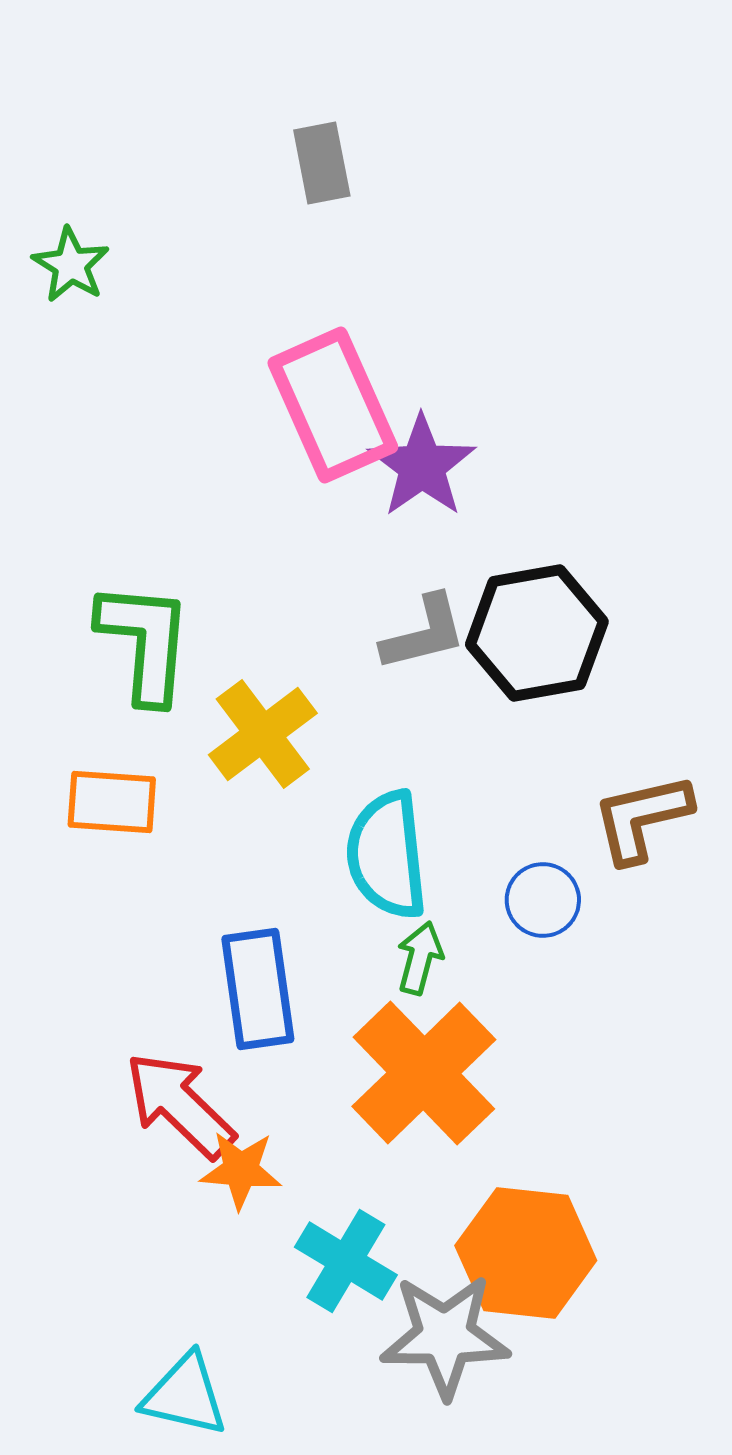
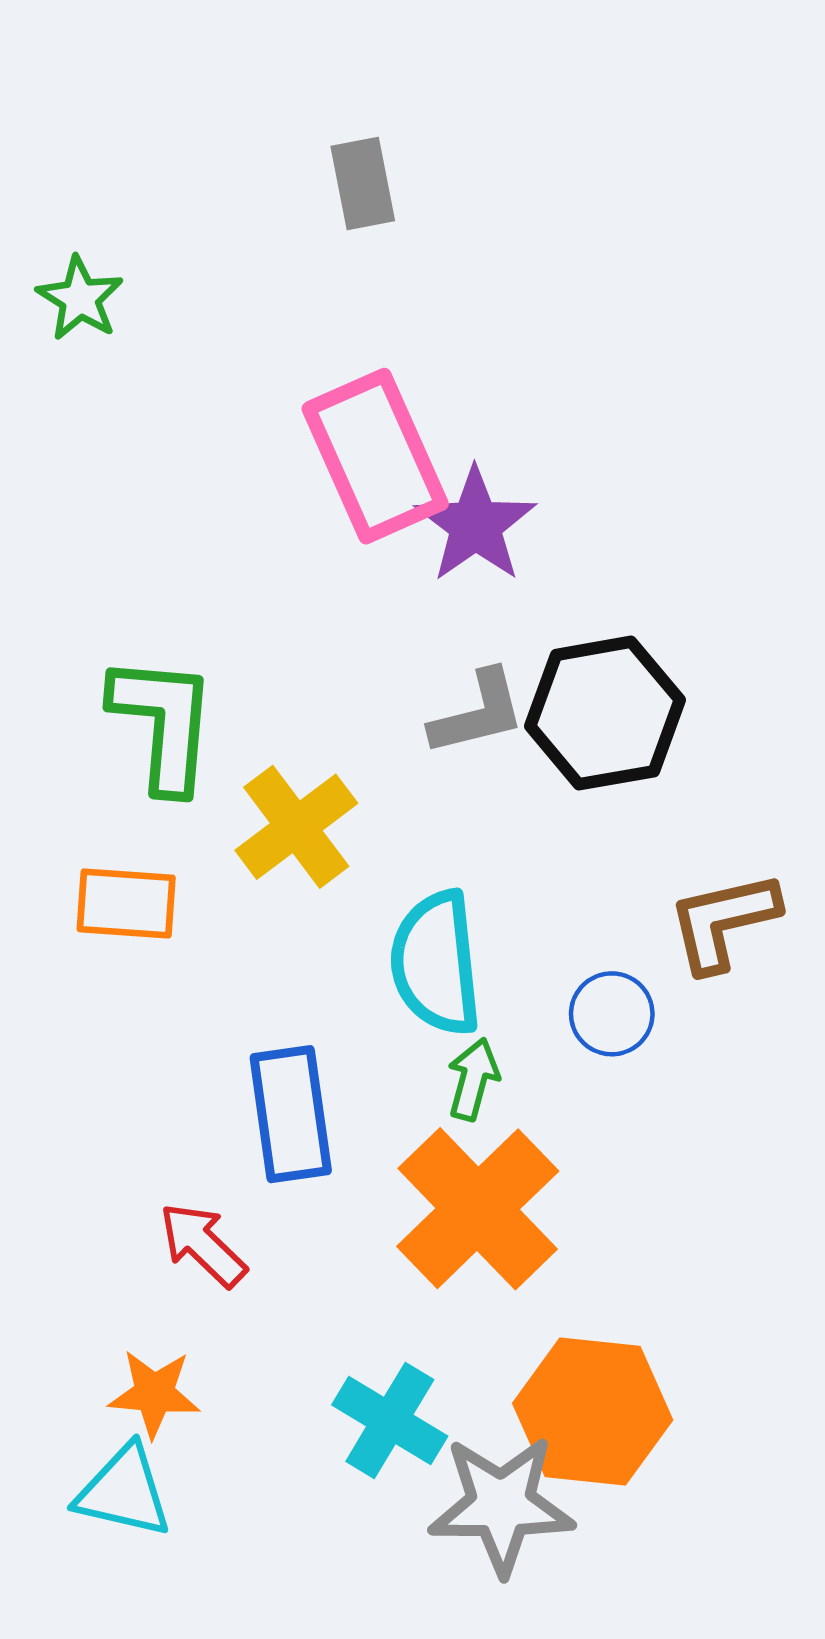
red arrow: (180, 1105) -> (203, 1245), size x0.7
orange star: (241, 1170) -> (154, 1394), moved
cyan triangle: (185, 1395) -> (124, 1492), moved

